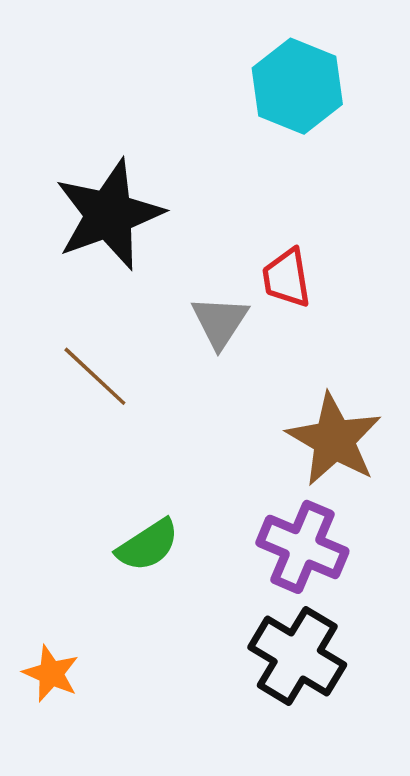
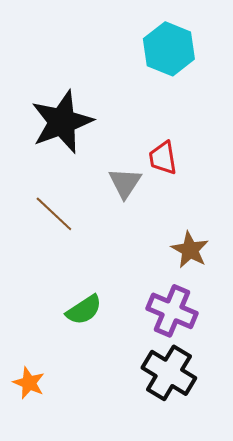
brown star: (334, 440) -> (190, 250), size x0.7

